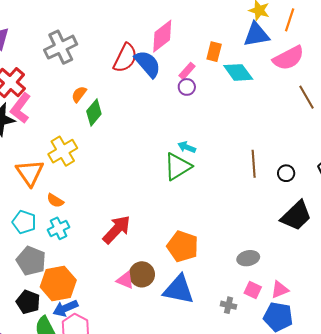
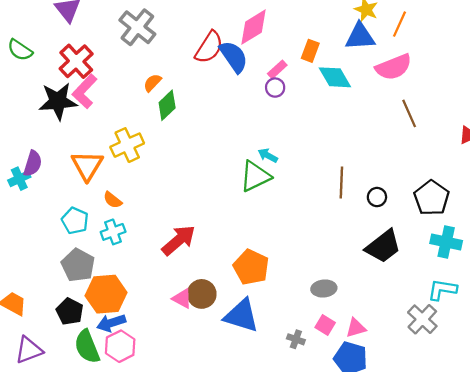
gray cross: (61, 47) -> (137, 27), turned -32

